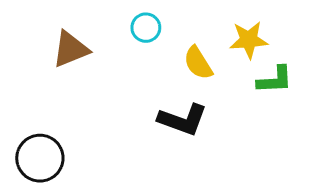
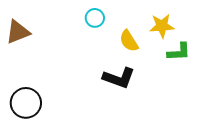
brown triangle: (71, 49) -> (18, 32), moved

